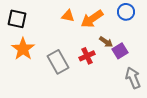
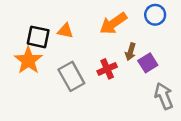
orange triangle: (68, 16) -> (65, 31), moved
black square: (17, 19) -> (38, 37), moved
brown arrow: (106, 42) -> (131, 52), turned 72

